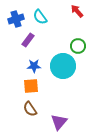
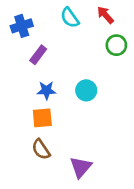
cyan semicircle: (40, 17) -> (70, 18), moved
green circle: (78, 46) -> (116, 45), moved
cyan circle: (63, 66) -> (86, 90), size x0.6

